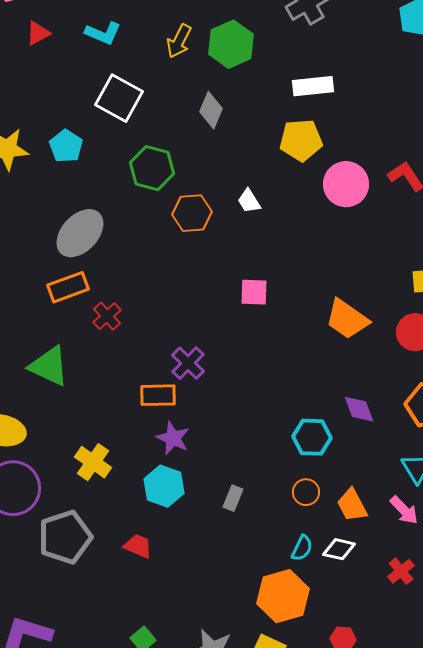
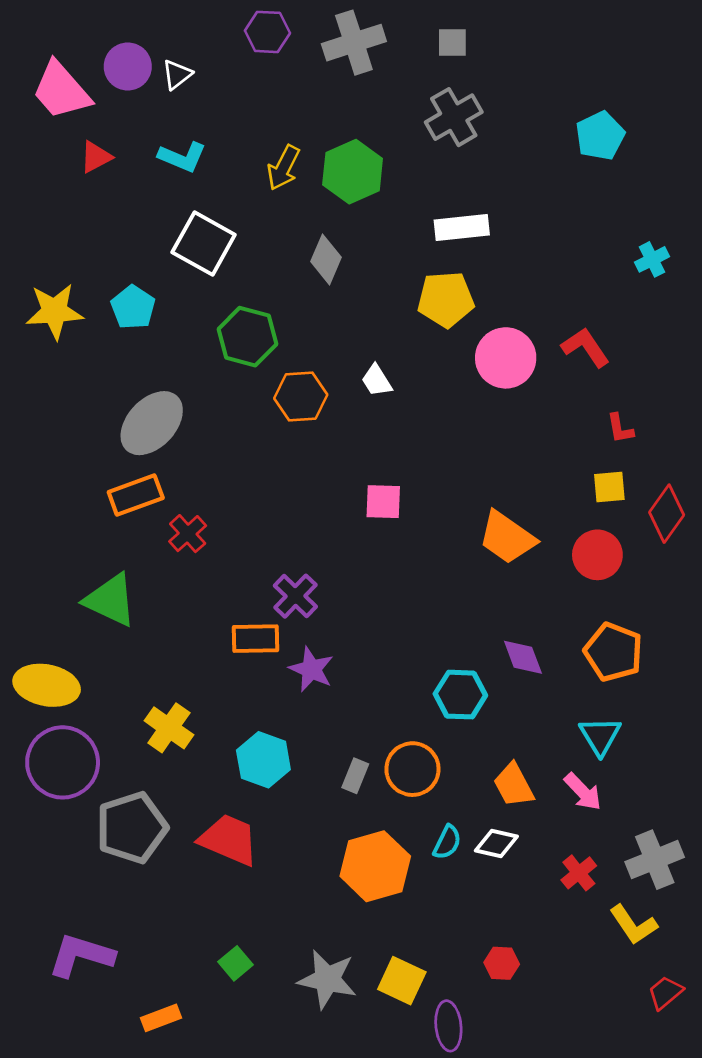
purple star: (173, 438) -> (311, 669), moved
orange circle: (306, 492) -> (412, 769), moved, size x1.5
red trapezoid: (138, 546) -> (229, 840), size x1.6
orange hexagon: (283, 596) -> (375, 866), moved

